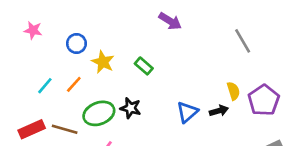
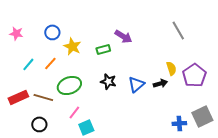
purple arrow: (170, 21) -> (123, 36), moved
pink star: (33, 30) -> (16, 33), moved
green rectangle: (144, 66) -> (103, 49), turned -56
black star: (131, 108) -> (108, 81), moved

